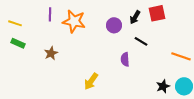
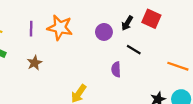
red square: (157, 13) -> (151, 19), turned 36
purple line: (50, 14) -> (31, 29), moved

